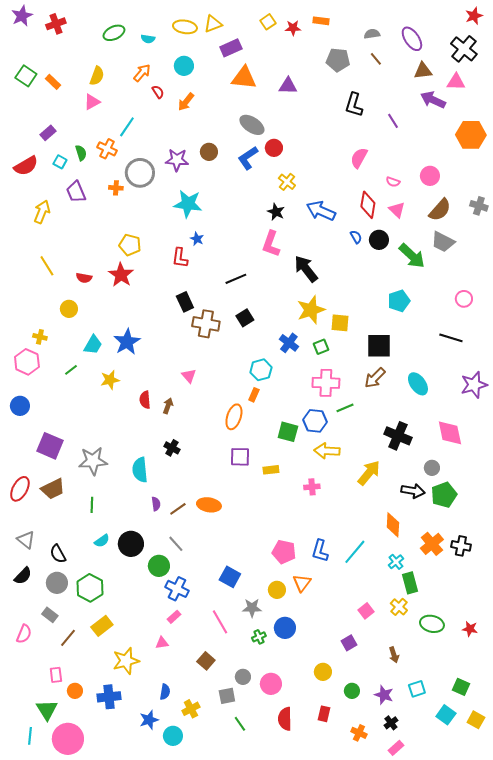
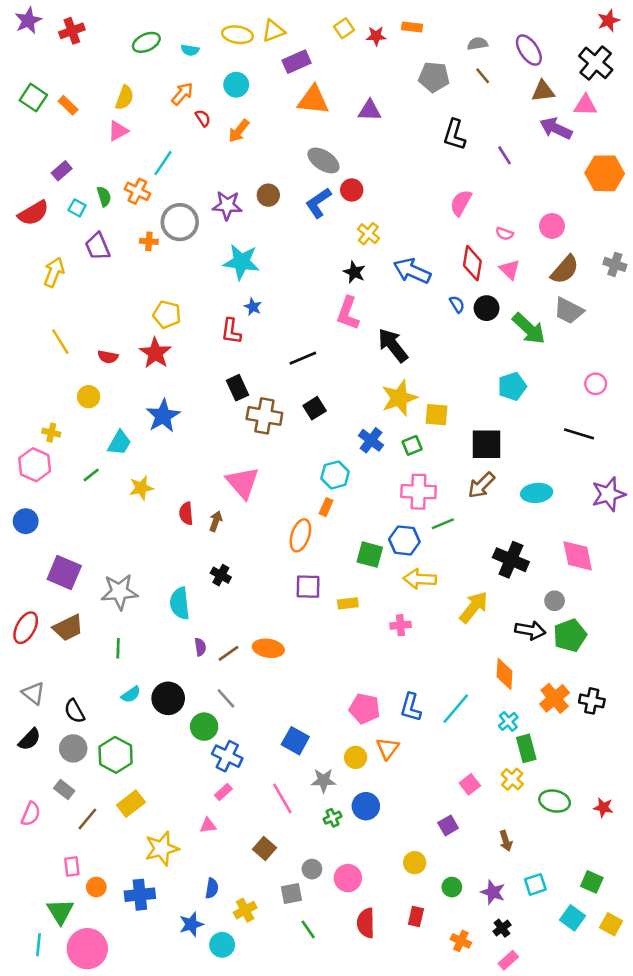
blue star: (127, 342) -> (163, 416), moved
pink triangle: (189, 376) -> (243, 483), size x1.8
cyan ellipse: (418, 384) -> (537, 493), turned -60

